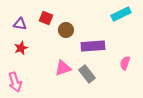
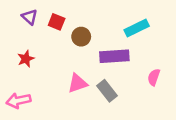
cyan rectangle: (121, 14) -> (137, 28), moved
purple triangle: (20, 24) -> (30, 17), moved, turned 32
pink arrow: (15, 82) -> (18, 101), turned 96

